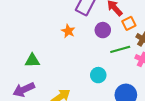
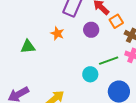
green line: (120, 49) -> (109, 61), moved
green triangle: (32, 61) -> (28, 47), moved

